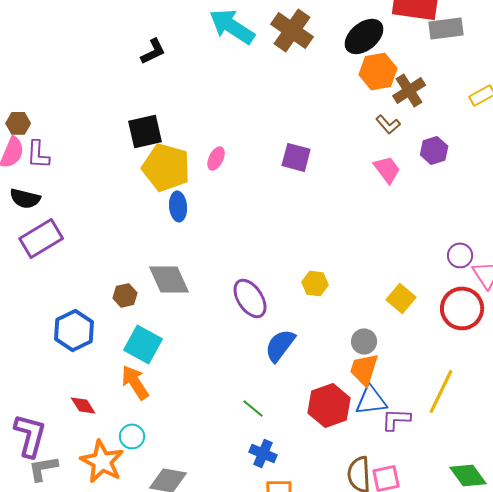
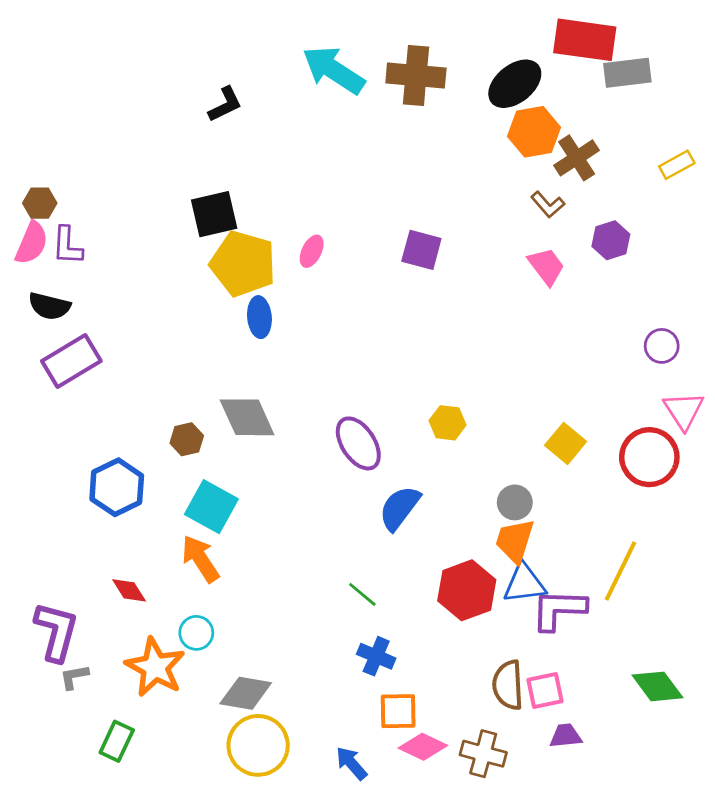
brown cross: (292, 30) -> (416, 75), turned -30
purple circle: (460, 255) -> (662, 346), moved
purple L-shape: (396, 419) -> (559, 610), size x1.4
gray L-shape: (43, 468) -> (74, 677), size x0.7

